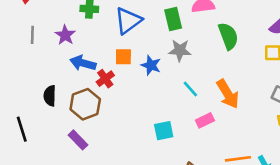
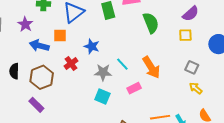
gray star: (180, 50) -> (103, 72), moved
orange square: (123, 57) -> (60, 36), moved
red cross: (105, 79) -> (71, 63), moved
cyan square: (164, 131) -> (102, 96), turned 35

